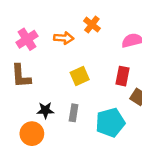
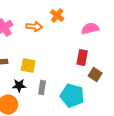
yellow square: (80, 76) -> (28, 65), moved, turned 35
cyan pentagon: (110, 123) -> (72, 95), turned 30

